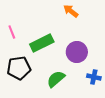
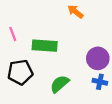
green rectangle: (42, 43) -> (45, 46), turned 30
purple circle: (77, 52) -> (98, 58), moved

